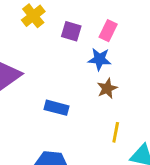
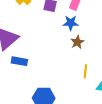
blue rectangle: (56, 108) -> (19, 61), moved

